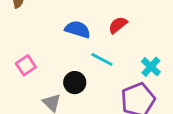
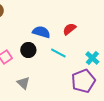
black circle: (75, 83) -> (28, 50), moved

